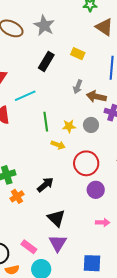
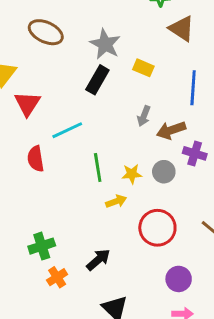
gray star: (44, 25) -> (105, 44), moved
brown arrow: (96, 97) -> (171, 130), turned -30
yellow arrow: (58, 145) -> (116, 201), turned -40
purple circle: (96, 190) -> (179, 279), moved

